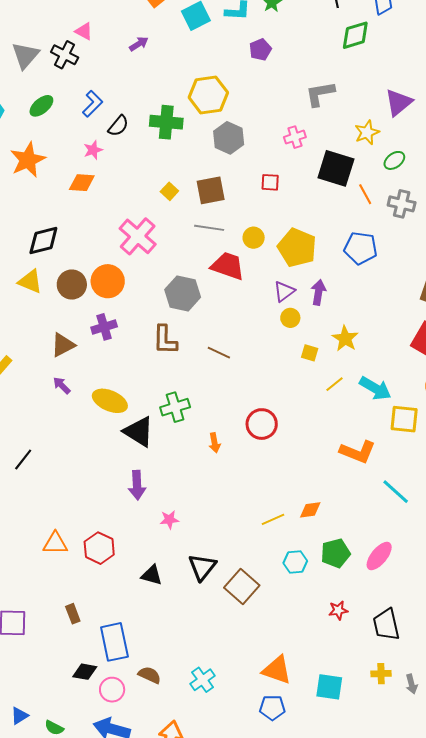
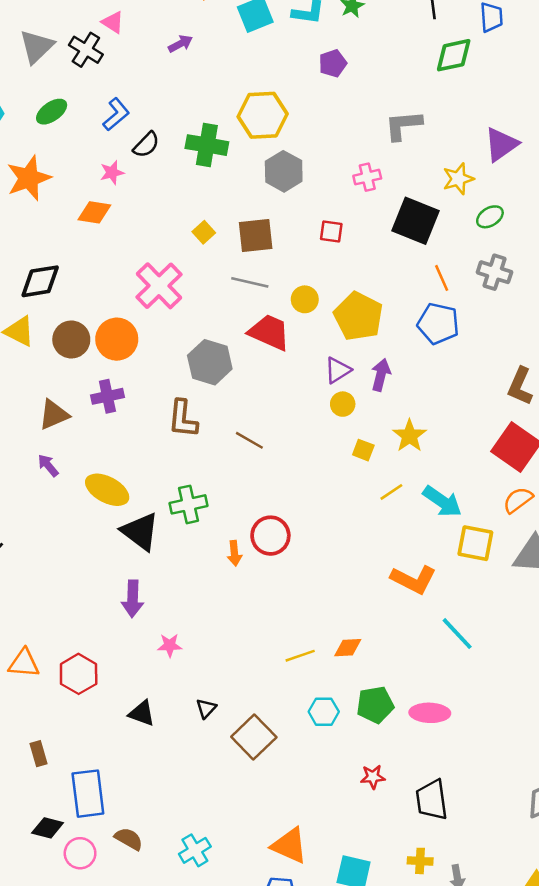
orange line: (365, 194) -> (442, 278), moved
red circle: (262, 424) -> (270, 536), moved
pink ellipse: (379, 556) -> (430, 713), turned 48
black triangle: (202, 567) -> (206, 708), size x0.6

